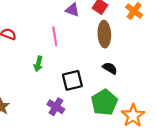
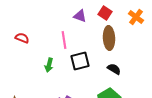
black square: (72, 80) -> (80, 61), moved

